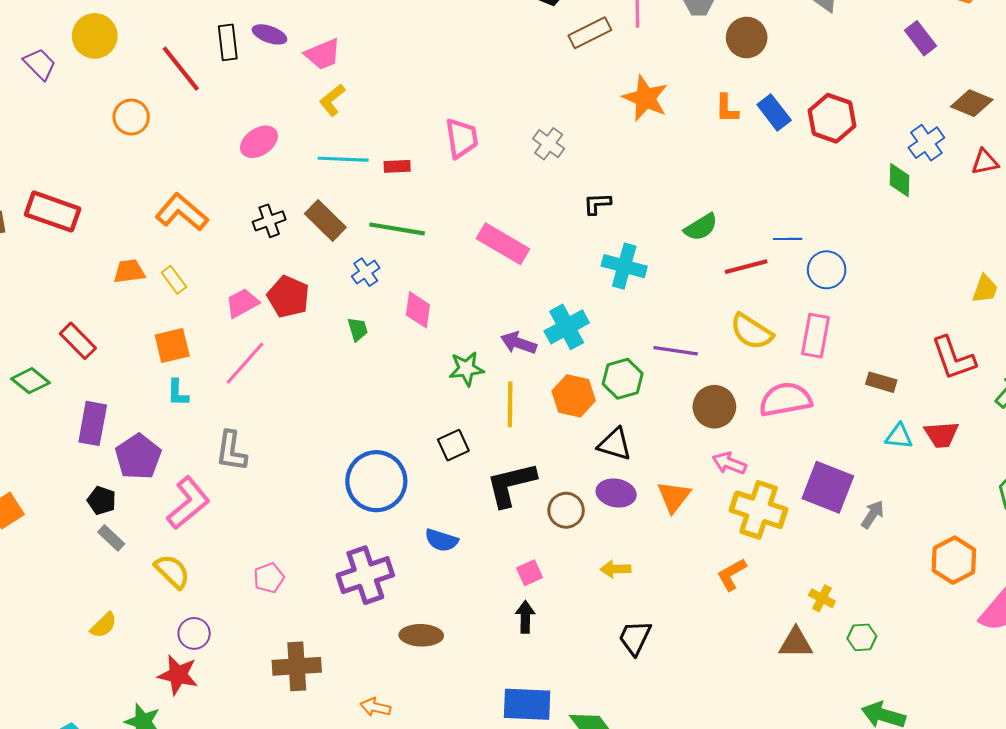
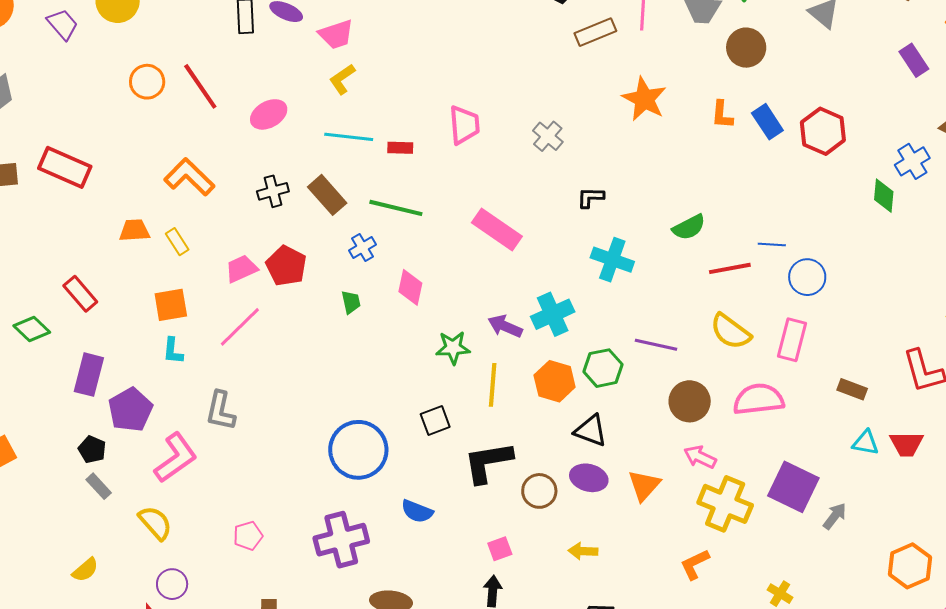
red line: (181, 69) -> (200, 86), moved

